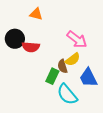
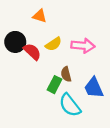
pink arrow: (77, 39) -> (83, 46), turned -35
red semicircle: (31, 47) -> (32, 52), turned -144
yellow semicircle: (73, 59) -> (53, 44), moved

